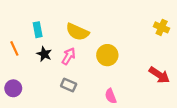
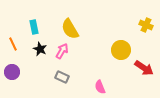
yellow semicircle: (77, 32) -> (70, 29), turned 35
yellow circle: (107, 55) -> (121, 50), moved
purple circle: (13, 88) -> (12, 72), moved

